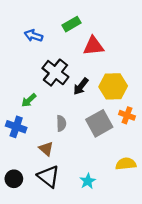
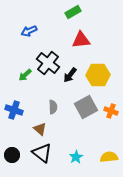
green rectangle: (72, 24) -> (73, 12), moved
blue arrow: (33, 36) -> (29, 31), turned -42
green arrow: (29, 100) -> (25, 75), moved
orange cross: (127, 115) -> (111, 111), moved
yellow semicircle: (126, 164) -> (109, 157), moved

